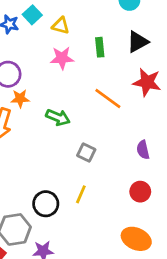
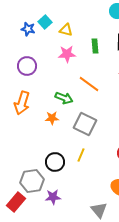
orange star: (20, 98) -> (52, 118), moved
orange line: (108, 98) -> (89, 84), moved
gray square: (86, 152) -> (85, 124), size x1.6

